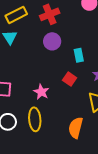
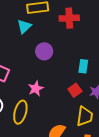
purple circle: (52, 41) -> (44, 51), moved
red square: (70, 79) -> (75, 90), moved

